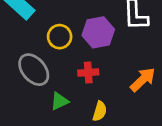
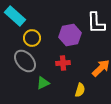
yellow circle: (60, 37) -> (32, 38), moved
yellow semicircle: (100, 111) -> (80, 90), moved

